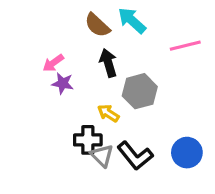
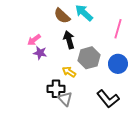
pink line: (185, 46) -> (118, 29), turned -60
blue circle: (187, 153) -> (118, 64), moved
black L-shape: (135, 156) -> (108, 99), moved

